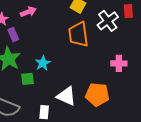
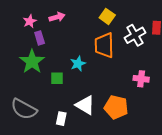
cyan star: (43, 63) -> (78, 64), moved
green square: (27, 79) -> (57, 78), moved

